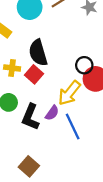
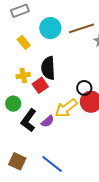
yellow cross: (12, 68) -> (23, 75), turned -32
blue line: (73, 127) -> (52, 164), moved, turned -40
brown square: (29, 166) -> (17, 161), turned -30

